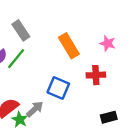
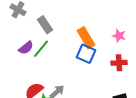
red cross: (96, 75) -> (119, 63), moved
blue square: (58, 88) -> (86, 54), moved

